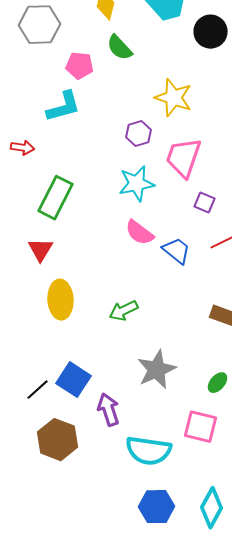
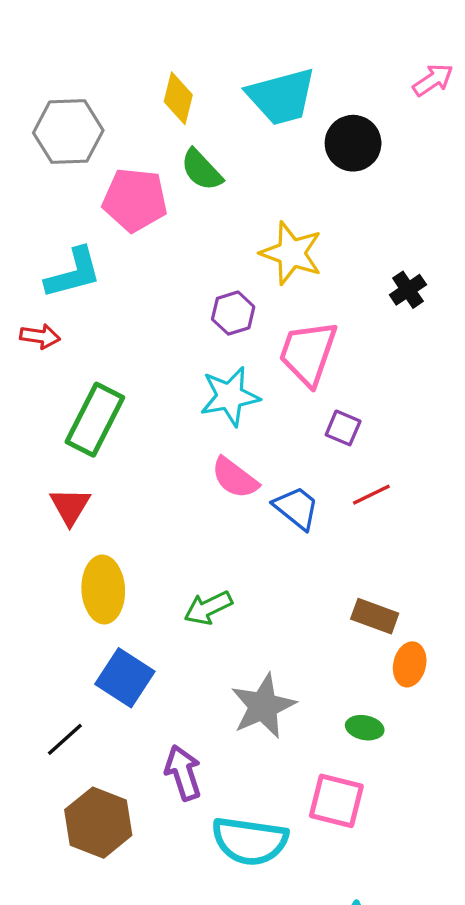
pink pentagon: (80, 66) -> (135, 200), size x1.4
cyan L-shape: (64, 107) -> (73, 273), moved
blue square: (74, 380) -> (125, 678), moved
green ellipse: (218, 383) -> (365, 728), turned 60

